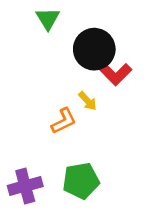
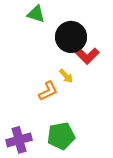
green triangle: (48, 19) -> (36, 14), turned -42

